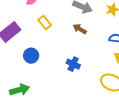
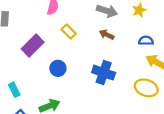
blue cross: (73, 64) -> (104, 73), size x1.5

